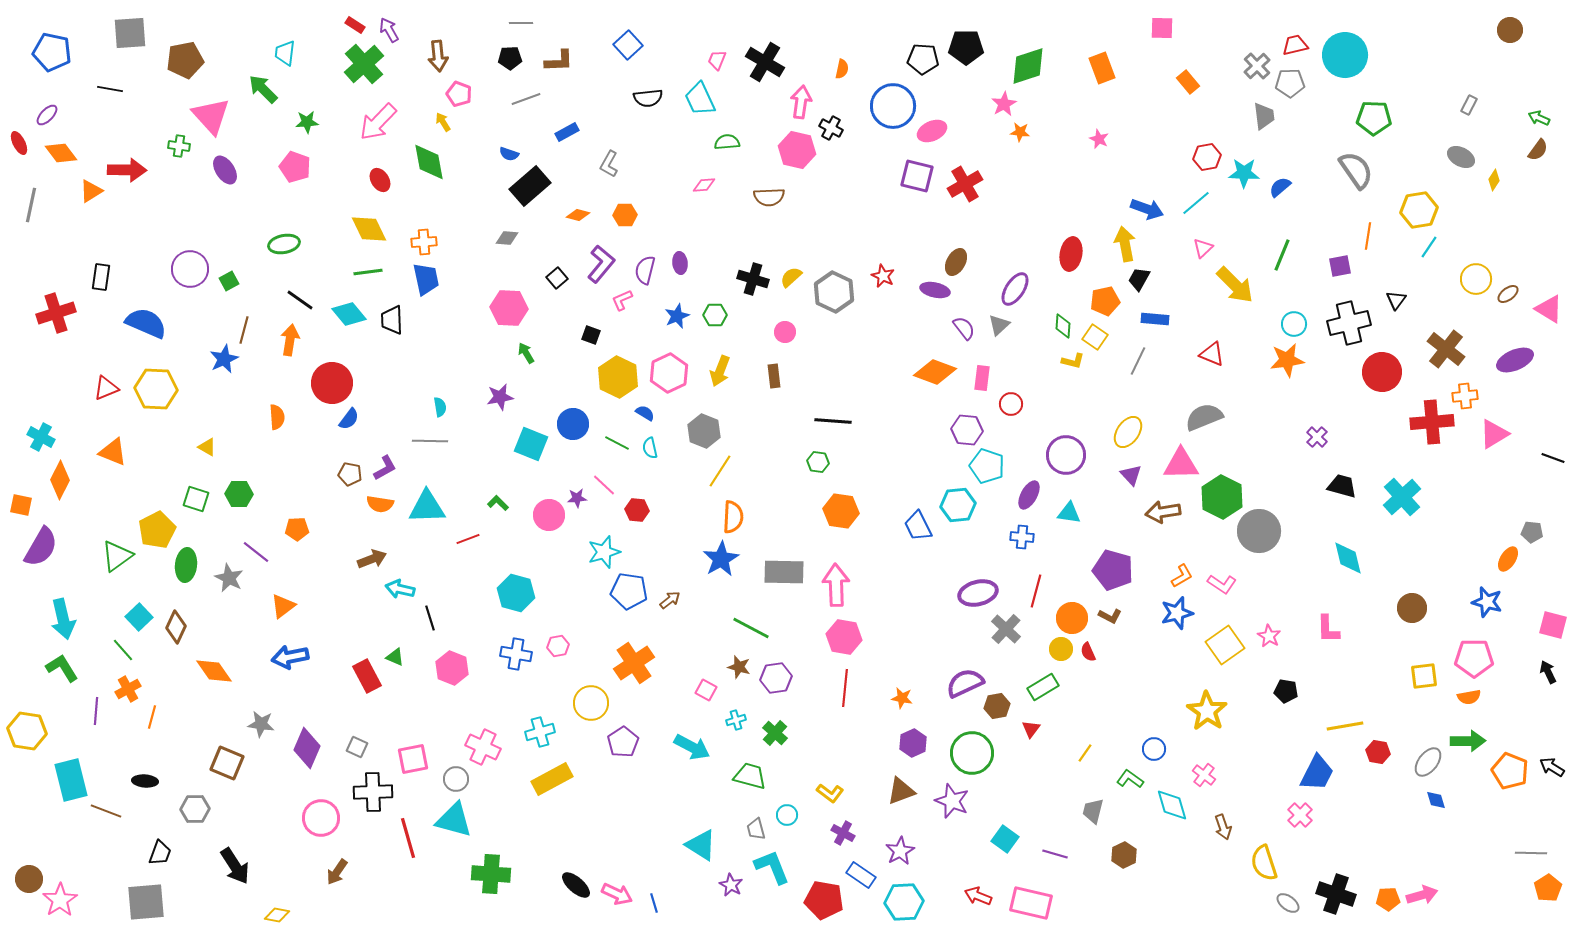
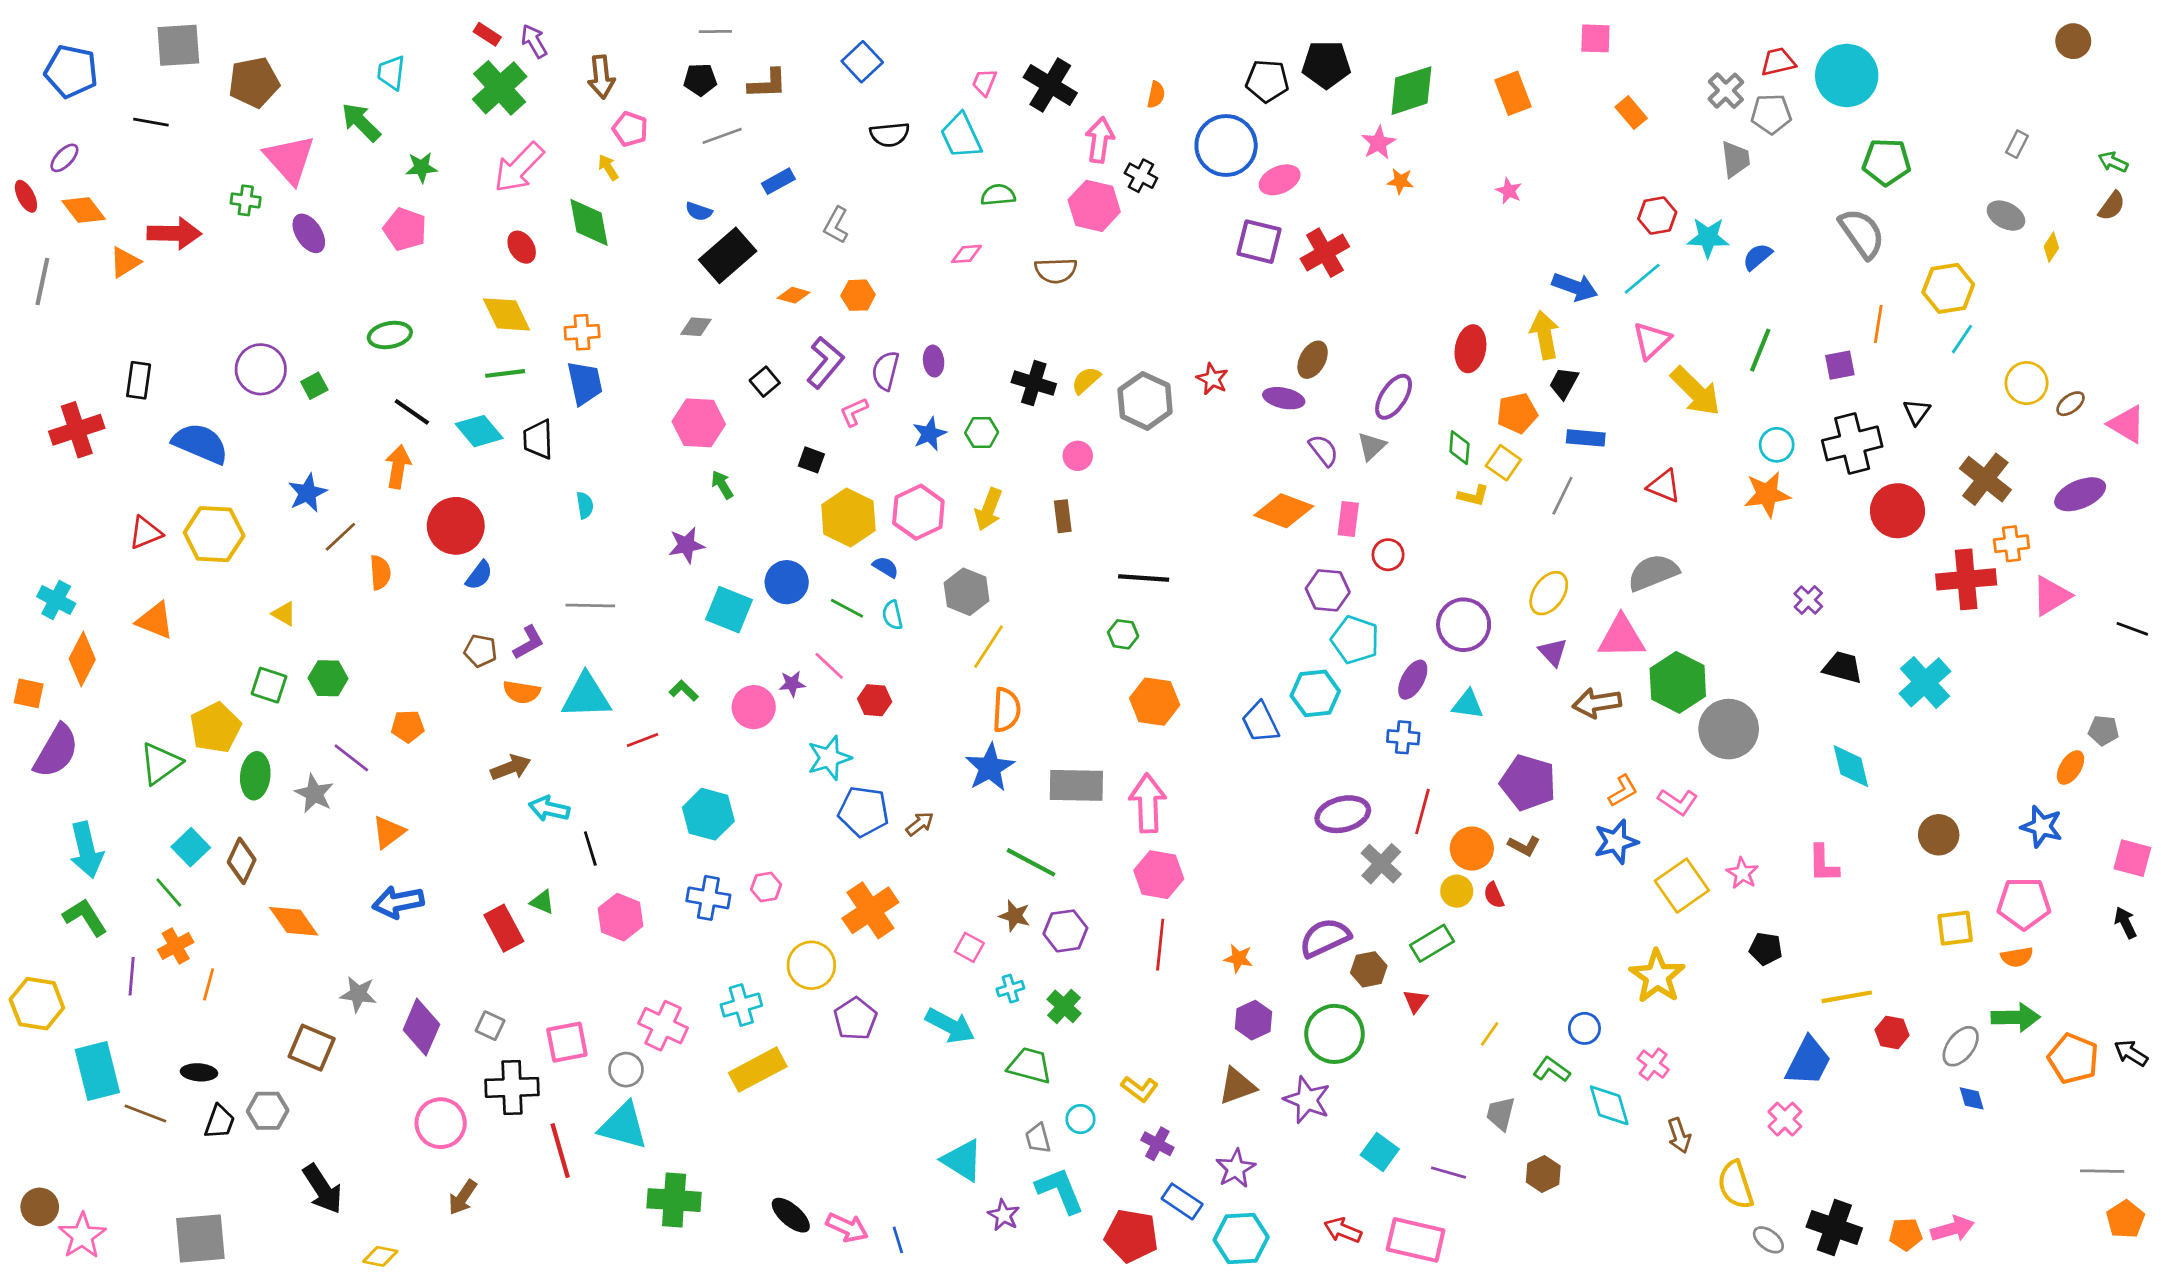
pink triangle: (1203, 248) -> (1652, 340), size x1.4
brown line: (244, 330) -> (340, 537), moved, turned 32
cyan semicircle: (440, 407) -> (585, 505), moved
black trapezoid: (160, 853) -> (220, 1122), moved

